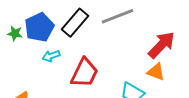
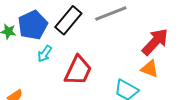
cyan arrow: (51, 56) -> (45, 54), turned -36

